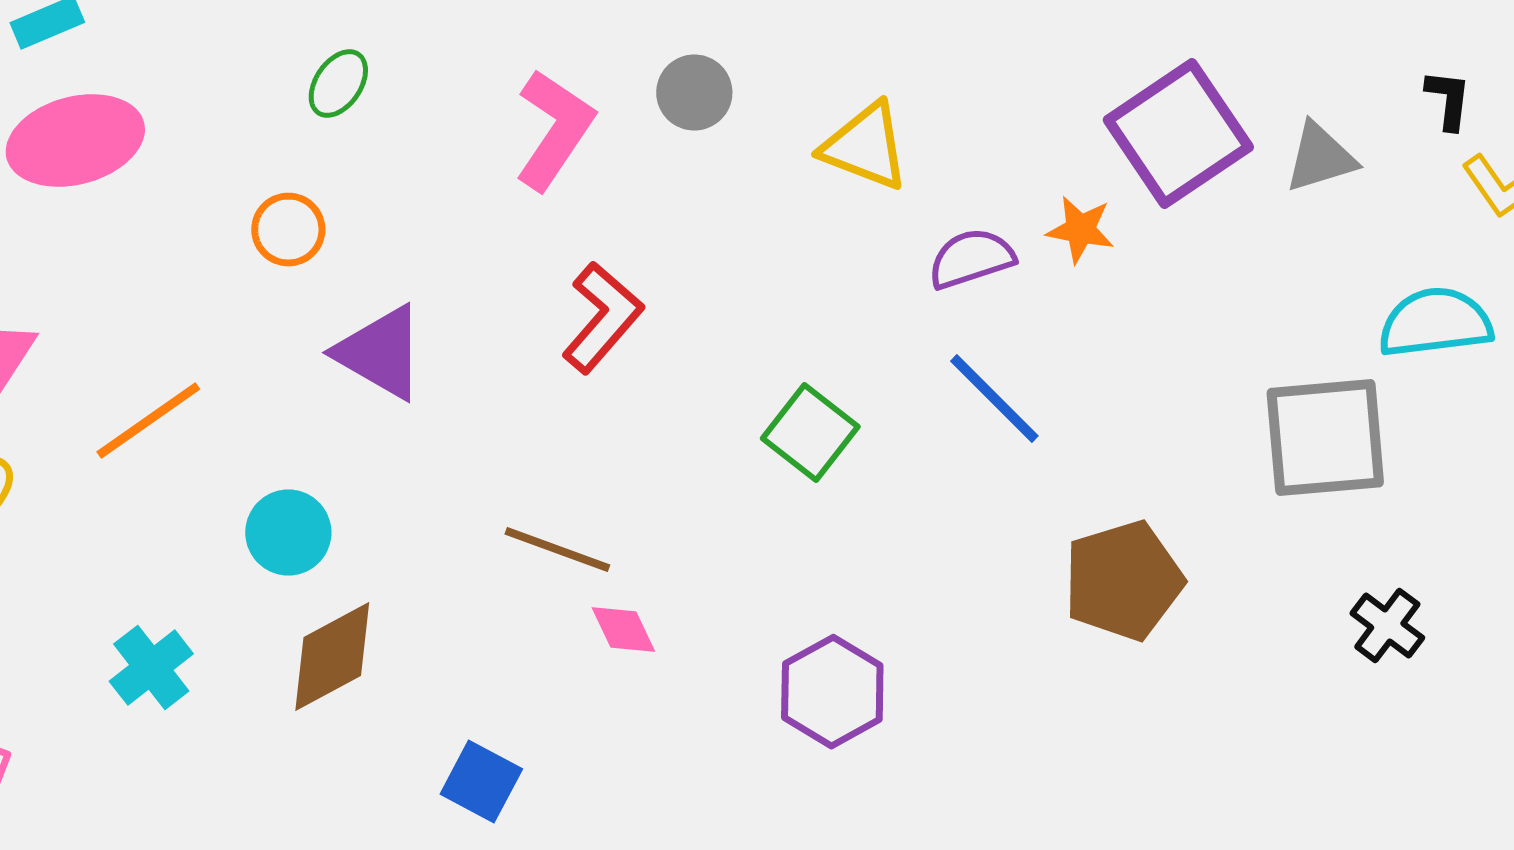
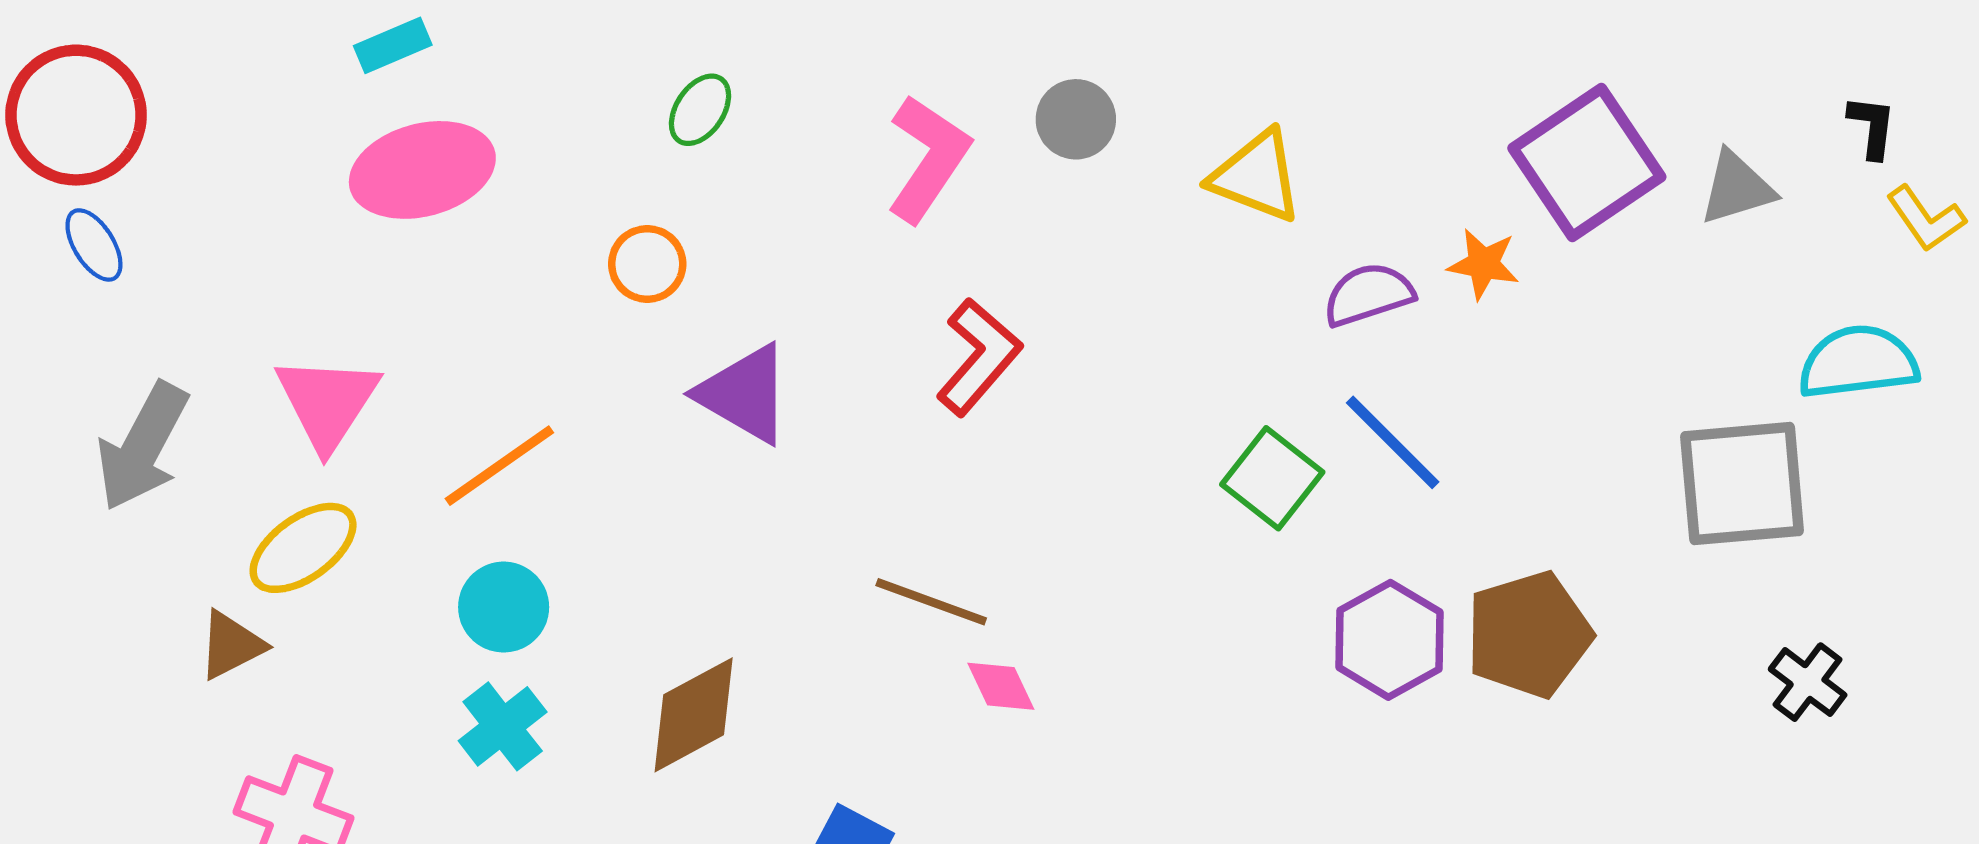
green square: (810, 433) -> (1272, 478), moved
cyan circle: (288, 533) -> (504, 607), moved
purple hexagon: (832, 692) -> (1389, 640), moved

